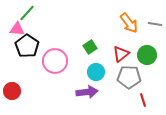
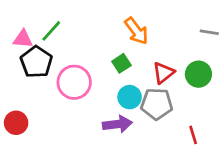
green line: (27, 13) -> (51, 31), moved
orange arrow: (129, 23) -> (136, 31), moved
gray pentagon: (129, 77) -> (157, 104), moved

